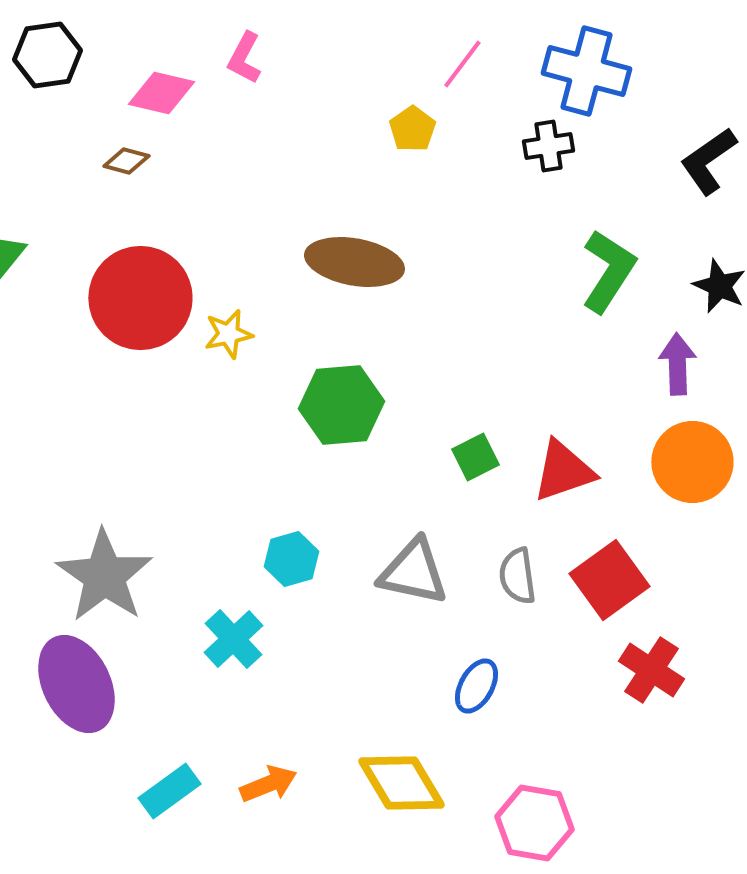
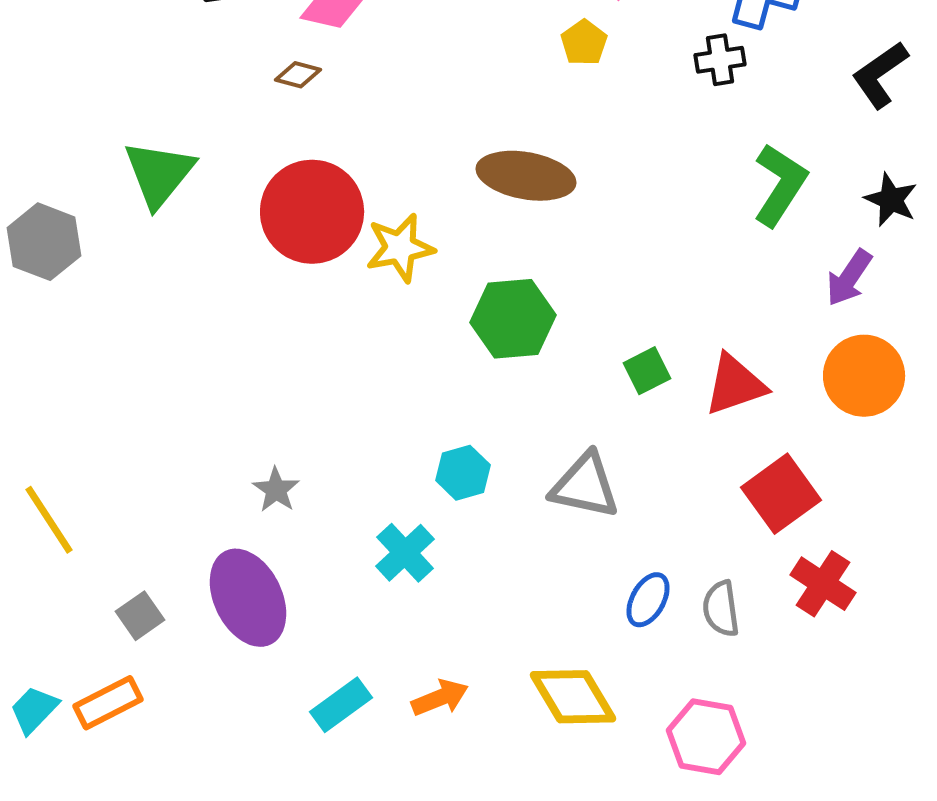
yellow star: (228, 334) -> (400, 248), size x1.4
purple arrow: (677, 364) -> (849, 278), turned -144
gray star: (104, 576) -> (276, 490), size x0.5
gray semicircle: (517, 576) -> (721, 609), moved

